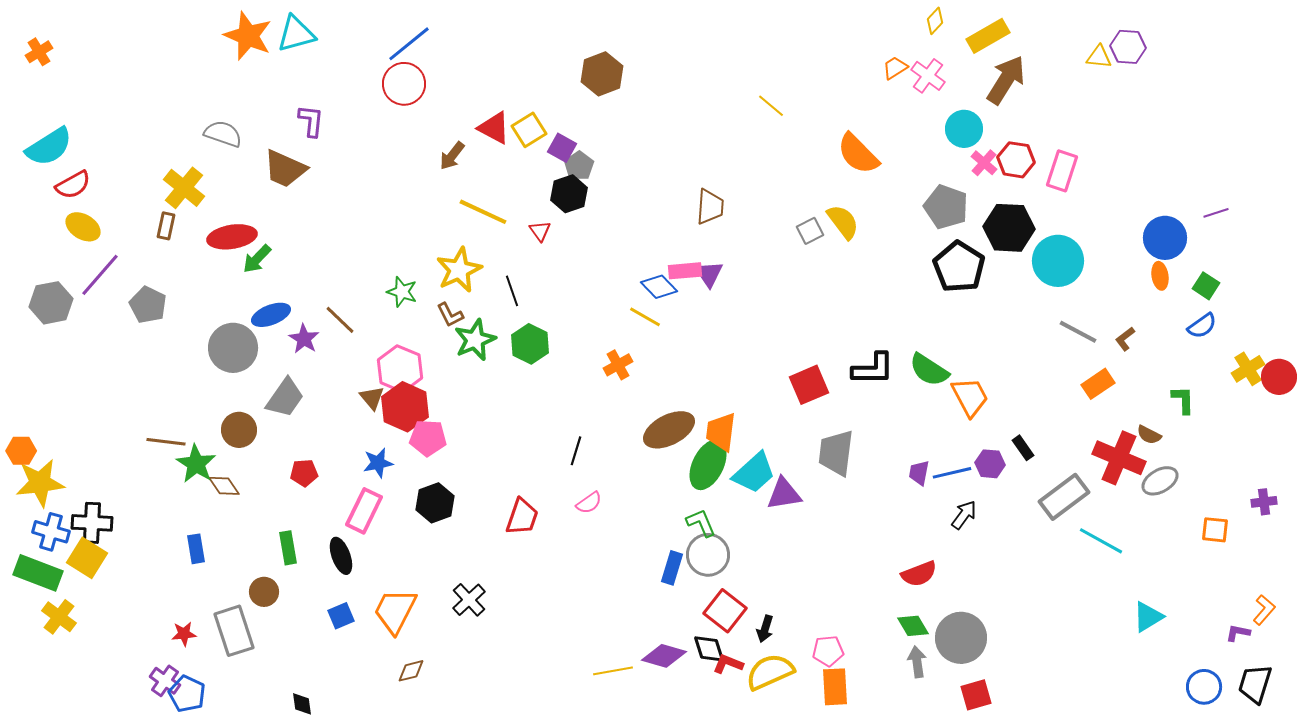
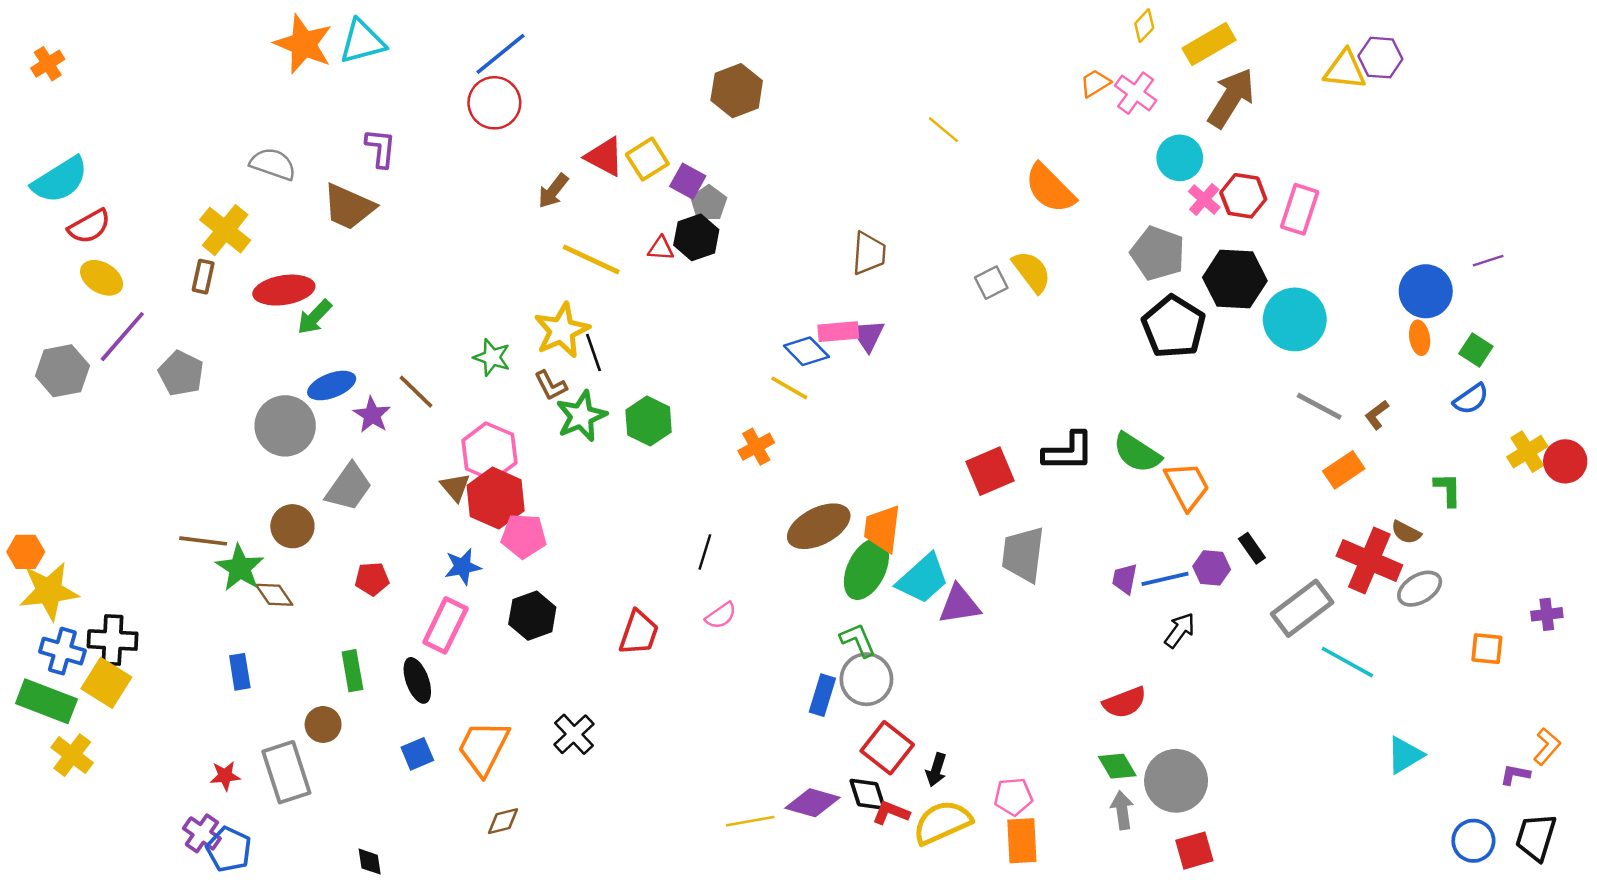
yellow triangle: (1099, 57) -> (1345, 70), size x1.4
red triangle: (540, 231) -> (661, 248), moved, turned -50
black line: (512, 291) -> (594, 352), moved

